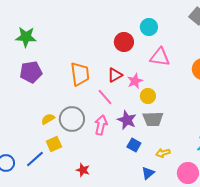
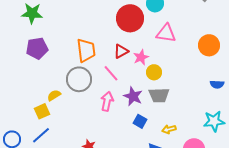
red circle: (124, 42) -> (130, 18), size x1.4
gray circle: (72, 119) -> (79, 79), moved
yellow square: (54, 144) -> (42, 111), moved

